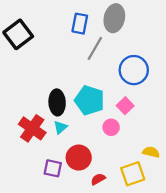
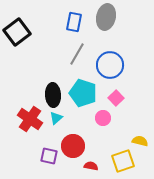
gray line: (95, 48) -> (77, 54), moved
blue circle: (134, 70) -> (110, 65), moved
red semicircle: (98, 179) -> (91, 166), turned 40

